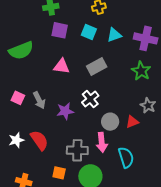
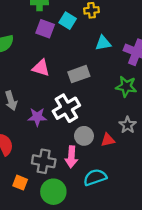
cyan square: (89, 32) -> (68, 21), moved
green star: (141, 71) -> (126, 86), turned -30
white cross: (90, 99) -> (66, 108), size x1.4
cyan semicircle: (126, 157) -> (95, 177), turned -100

